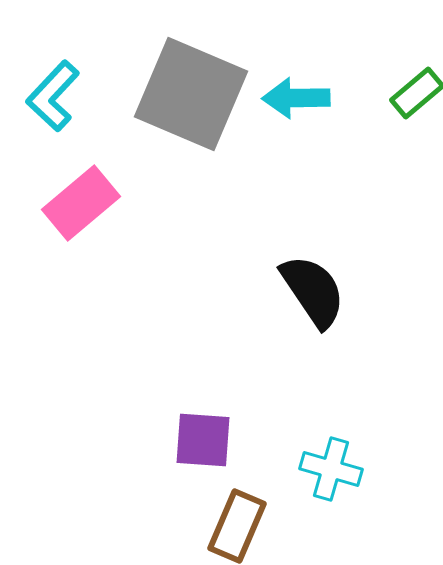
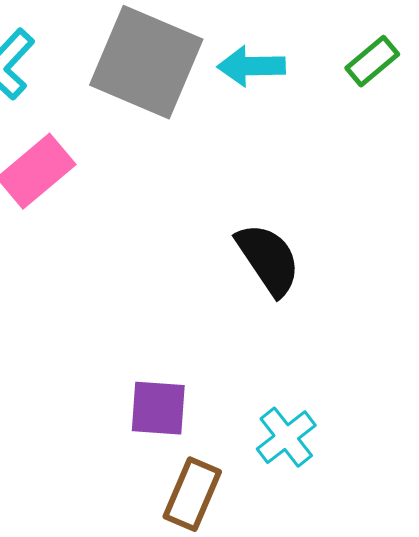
cyan cross: (331, 469) -> (286, 437), turned 36

